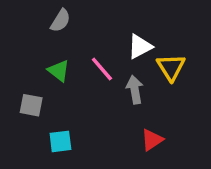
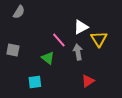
gray semicircle: (60, 21) -> (19, 12), moved
green triangle: (59, 71) -> (48, 58), moved
gray square: (31, 105) -> (13, 50), moved

